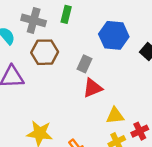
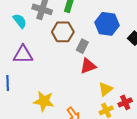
brown hexagon: (45, 52) -> (63, 32), moved
yellow triangle: (115, 116) -> (106, 89), turned -35

